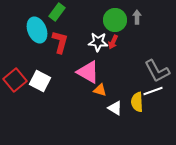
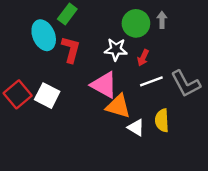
red arrow: (113, 42) -> (143, 58), moved
orange triangle: (100, 90) -> (118, 106), size x1.6
white line: (153, 91) -> (151, 81), moved

